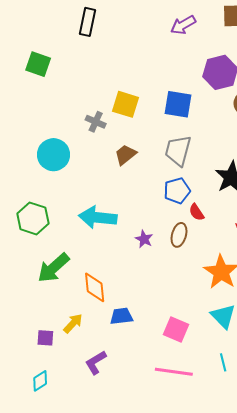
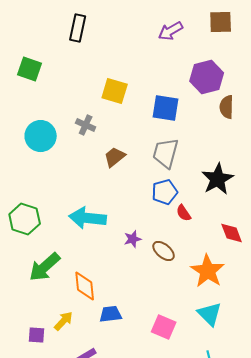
yellow square: (126, 104) -> (115, 91), moved
cyan circle: (53, 155) -> (41, 136), moved
brown ellipse: (179, 235) -> (164, 251), moved, turned -65
purple star: (144, 239) -> (133, 239), turned 30

